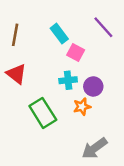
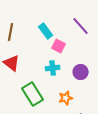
purple circle: (93, 86) -> (81, 72), moved
orange star: (82, 107) -> (66, 98), moved

